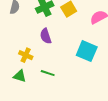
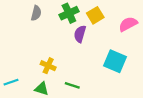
purple semicircle: (46, 36) -> (80, 34), moved, turned 35

